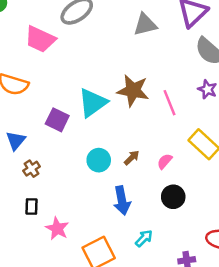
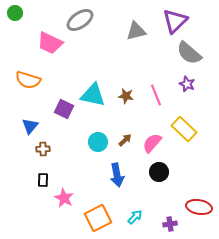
brown star: (133, 91) -> (126, 96), moved, size x0.6
cyan triangle: (93, 103) -> (93, 95), turned 48
pink semicircle: (165, 161) -> (152, 143), size x1.5
brown cross: (32, 169) -> (43, 149), turned 32
cyan arrow: (144, 238) -> (135, 217), moved

